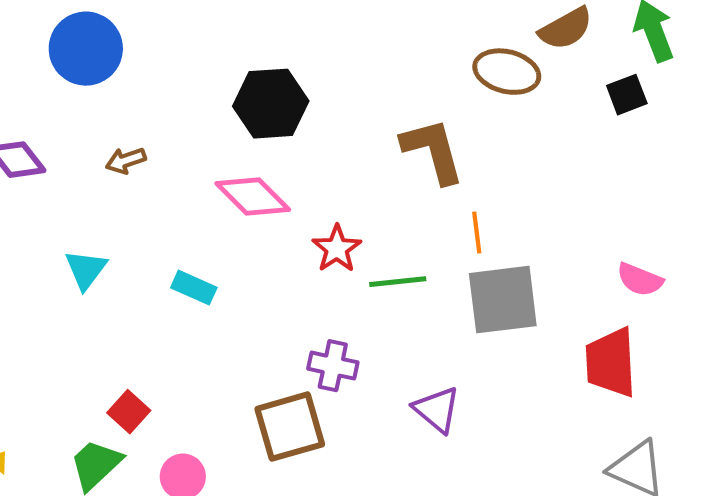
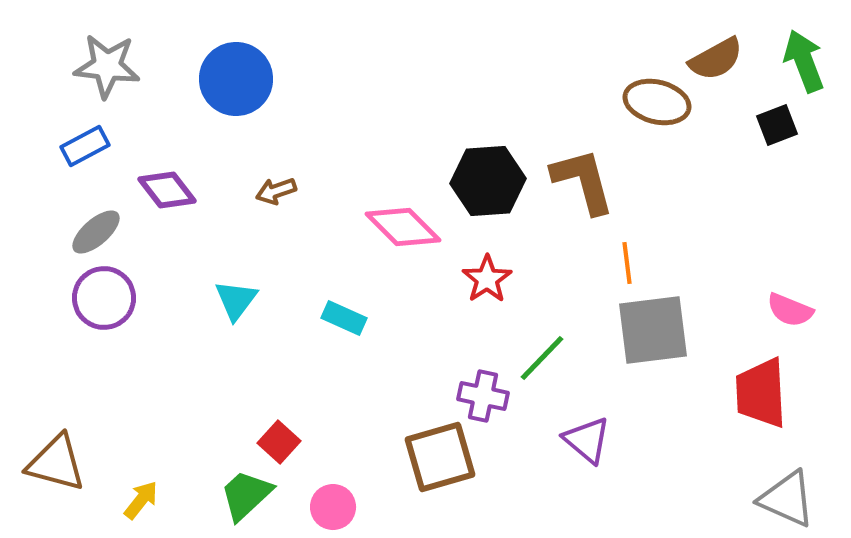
black hexagon: (271, 104) -> (488, 181), moved
green line: (398, 282) -> (542, 358), moved, turned -40

